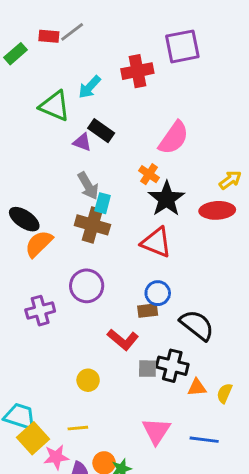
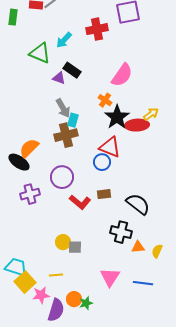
green rectangle: (16, 54) -> (13, 17), turned -42
yellow arrow: (230, 180) -> (151, 114), moved
red ellipse: (217, 210) -> (137, 125), moved
black ellipse: (24, 219) -> (19, 162), moved
brown cross: (92, 225) -> (66, 135), turned -30
blue circle: (158, 293) -> (102, 162), moved
red L-shape: (123, 340) -> (80, 202), moved
gray square: (148, 369) -> (75, 247), moved

